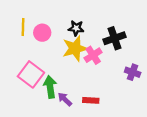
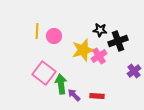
black star: (76, 28) -> (100, 30), moved
purple cross: (133, 72) -> (134, 71), turned 32

